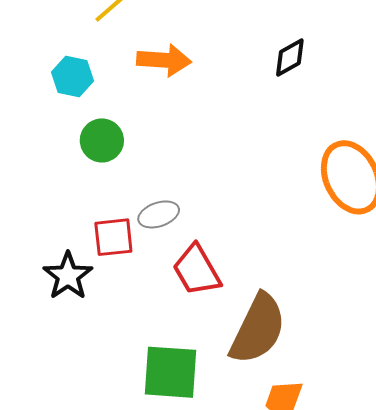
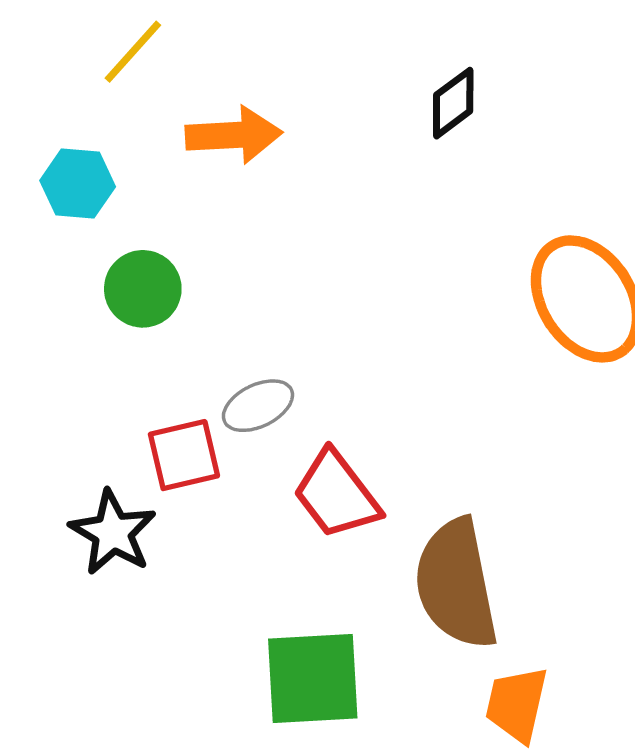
brown semicircle: (258, 329) -> (456, 584), turned 150

